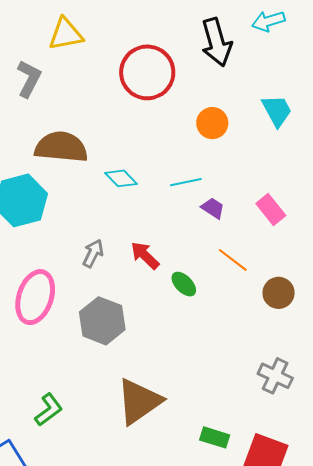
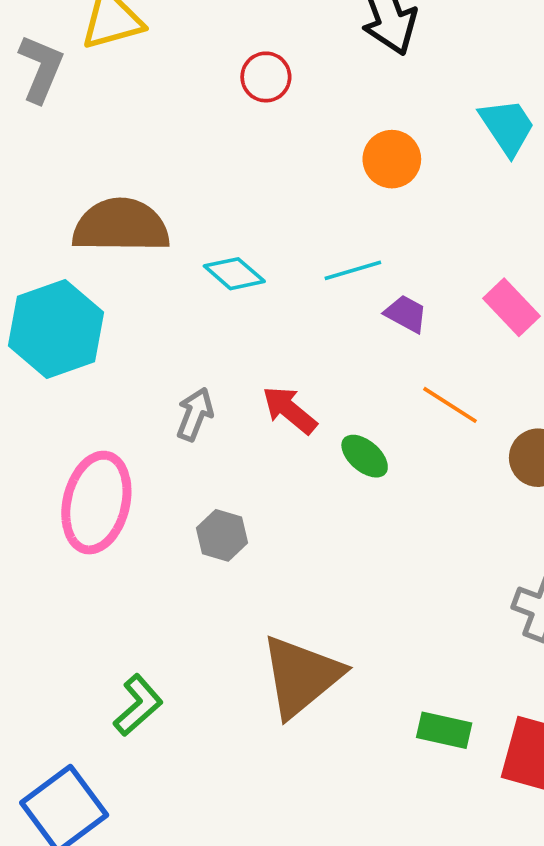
red circle: (147, 72) -> (266, 77), size x0.5
gray L-shape: (29, 79) -> (41, 69), moved
gray hexagon: (102, 321) -> (222, 535), size x0.6

